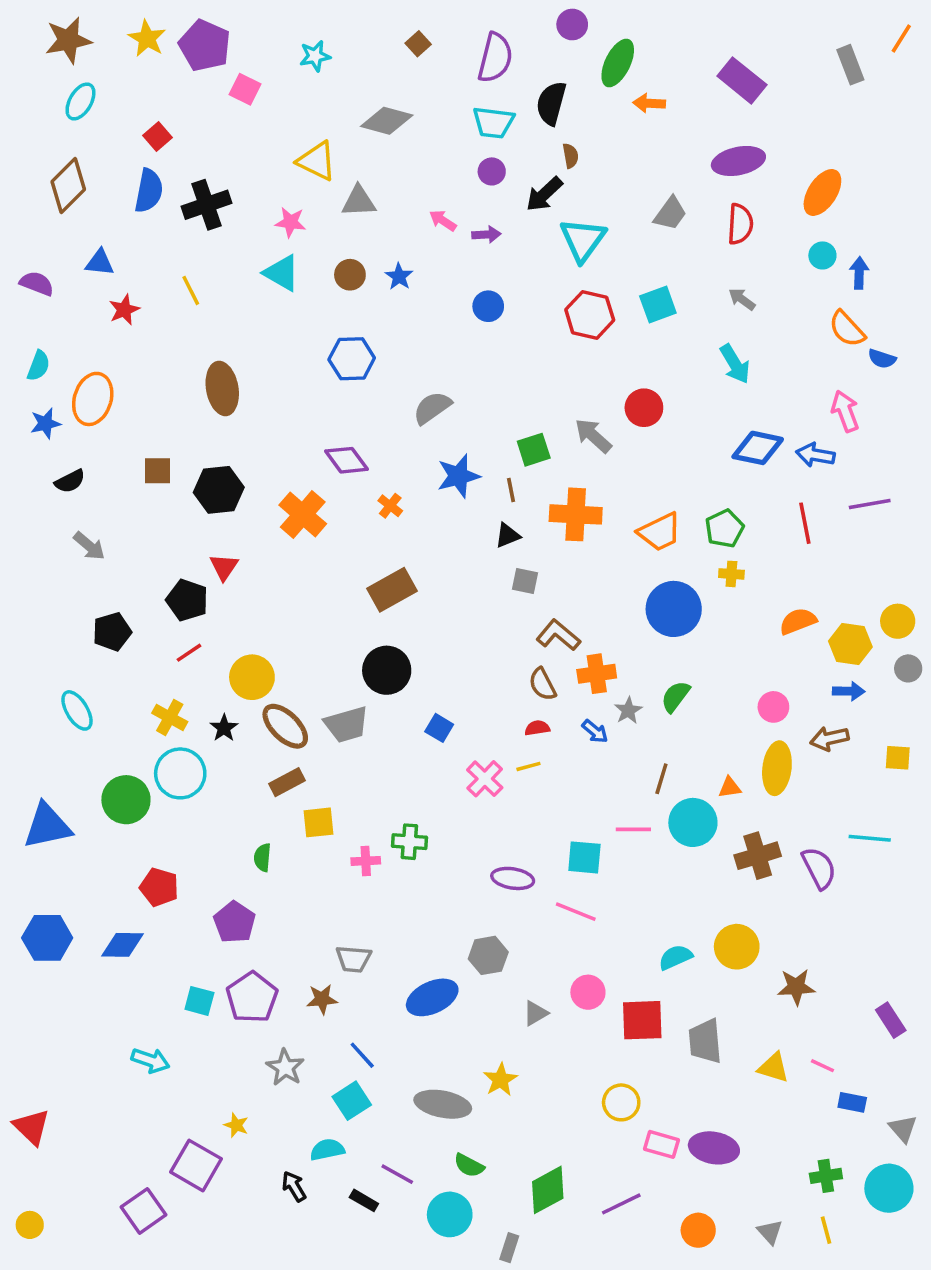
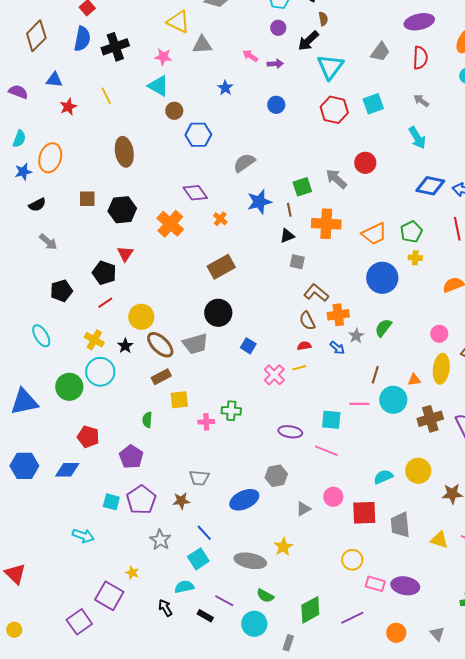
brown circle: (350, 275) -> (174, 111), moved

